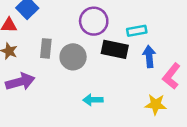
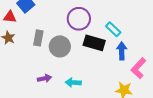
cyan rectangle: (137, 31) -> (113, 29), turned 49
purple arrow: (20, 82) -> (45, 78), moved, size x0.6

